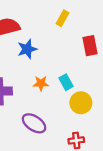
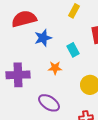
cyan rectangle: (66, 82) -> (73, 50), moved

